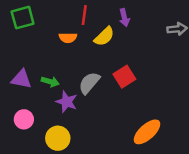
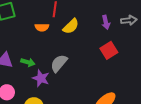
purple arrow: (124, 18) -> (106, 22), moved
red square: (124, 77) -> (109, 50), moved

